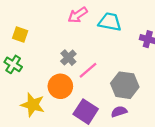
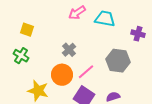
pink line: (88, 70) -> (86, 72), moved
gray hexagon: (125, 85) -> (118, 61), moved

